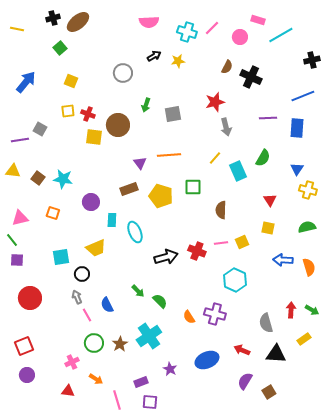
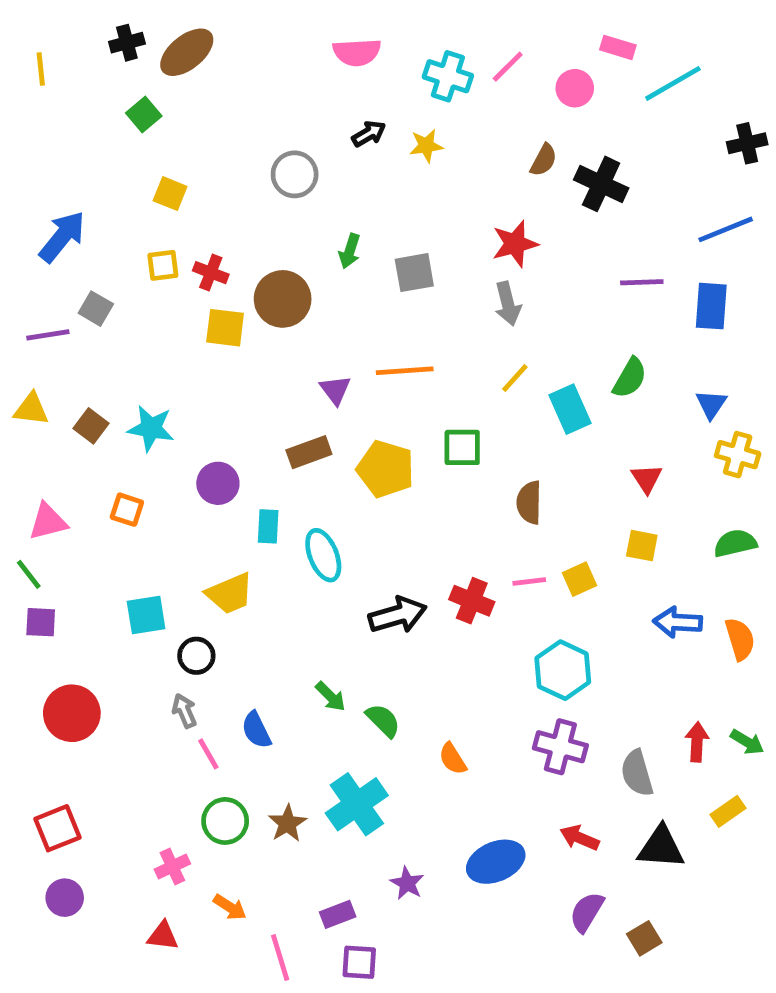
yellow line: (17, 29) -> (41, 69), turned 72
blue arrow: (26, 82) -> (62, 237), moved
gray arrow: (226, 127) -> (508, 304), moved
purple cross: (215, 314) -> (560, 747), moved

